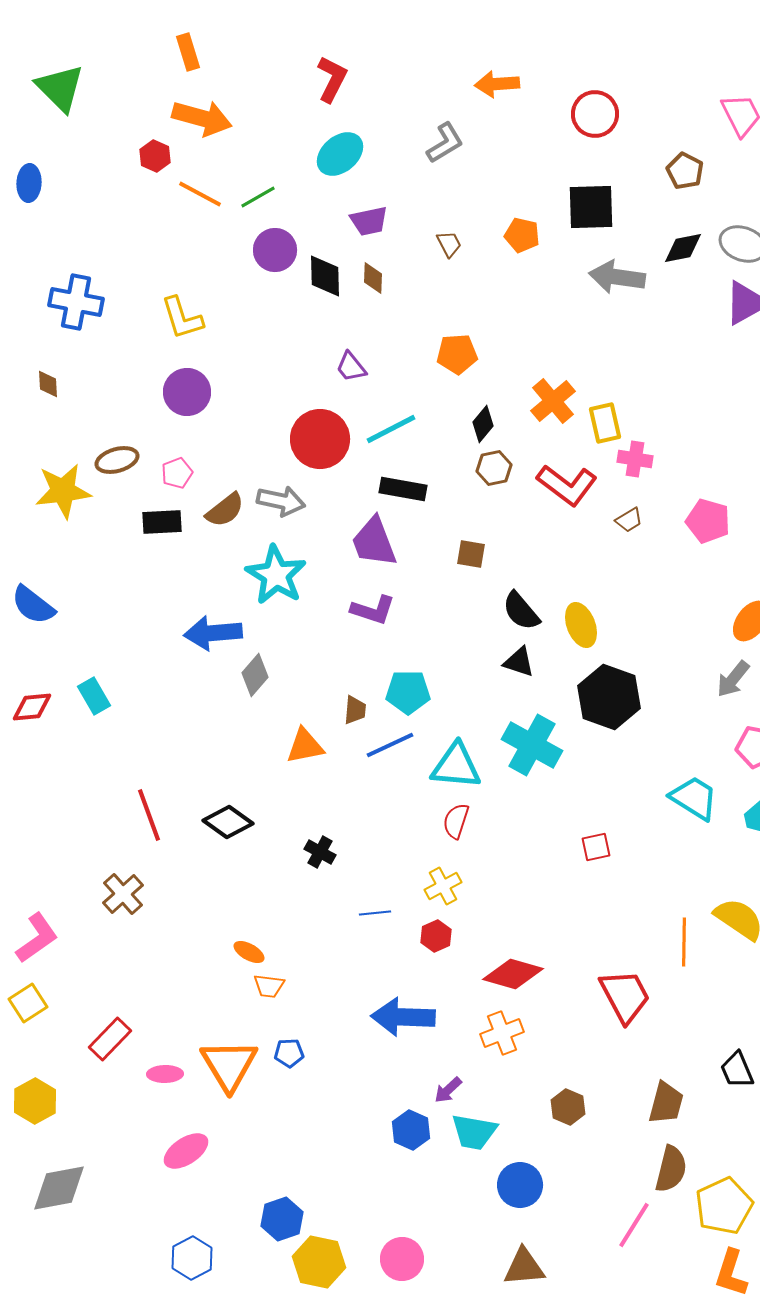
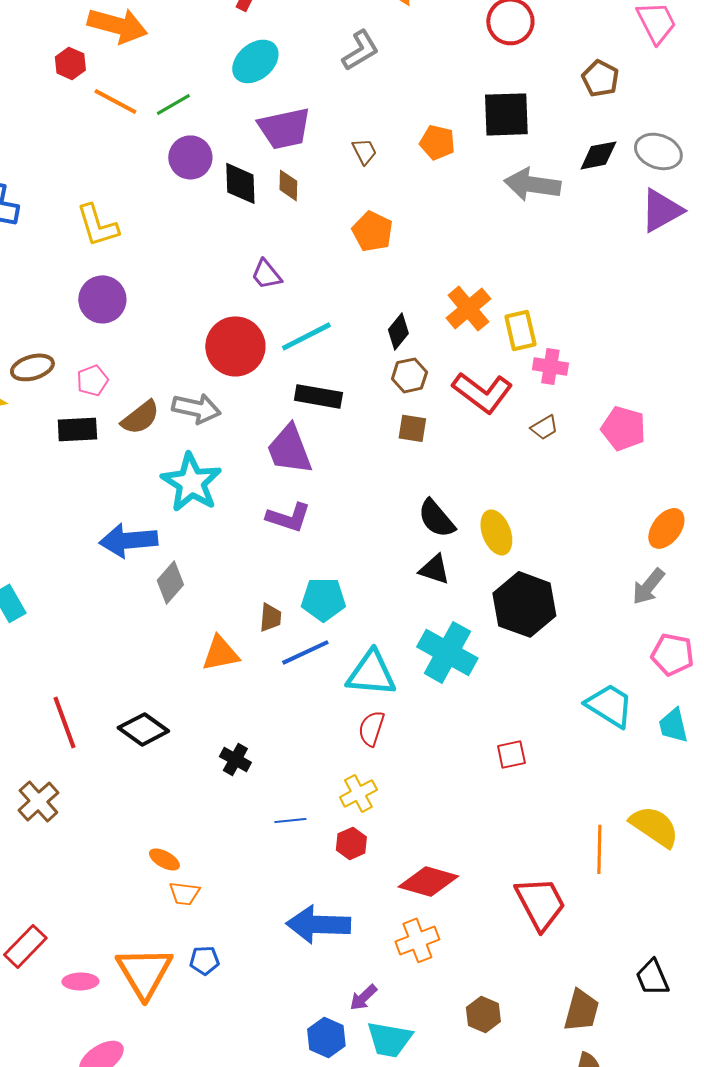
purple trapezoid: (369, 221) -> (284, 128), size x1.4
orange pentagon: (457, 354) -> (372, 231), moved, turned 30
brown square: (471, 554) -> (412, 428), moved

